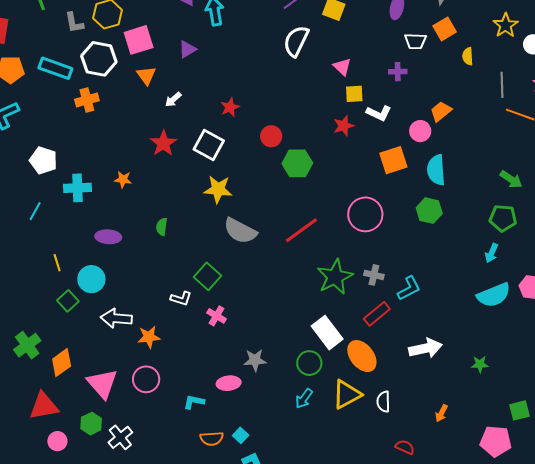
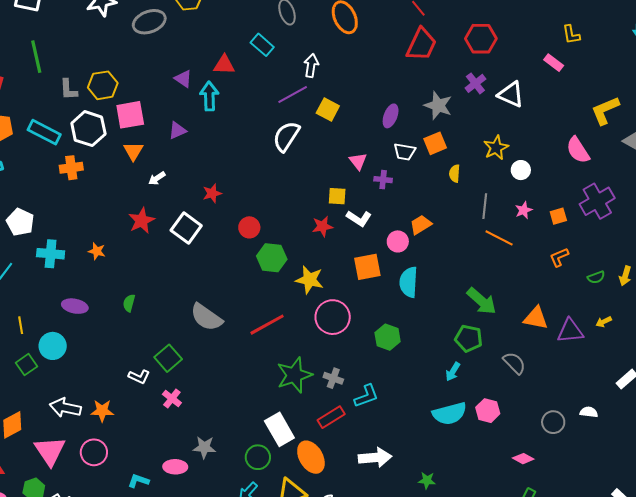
pink triangle: (342, 67) -> (358, 161), moved
green arrow: (511, 179) -> (482, 301), size x1.4
yellow star: (218, 189) -> (310, 280), moved
green hexagon: (429, 211) -> (388, 337), moved
white arrow: (116, 318) -> (65, 408), moved

